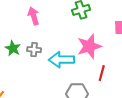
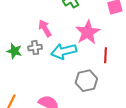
pink arrow: (34, 16) -> (45, 28), moved

